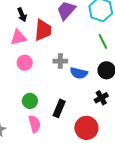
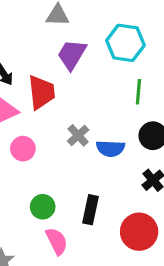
green line: (103, 41) -> (138, 92), turned 42
gray cross: (60, 61) -> (78, 135), turned -32

